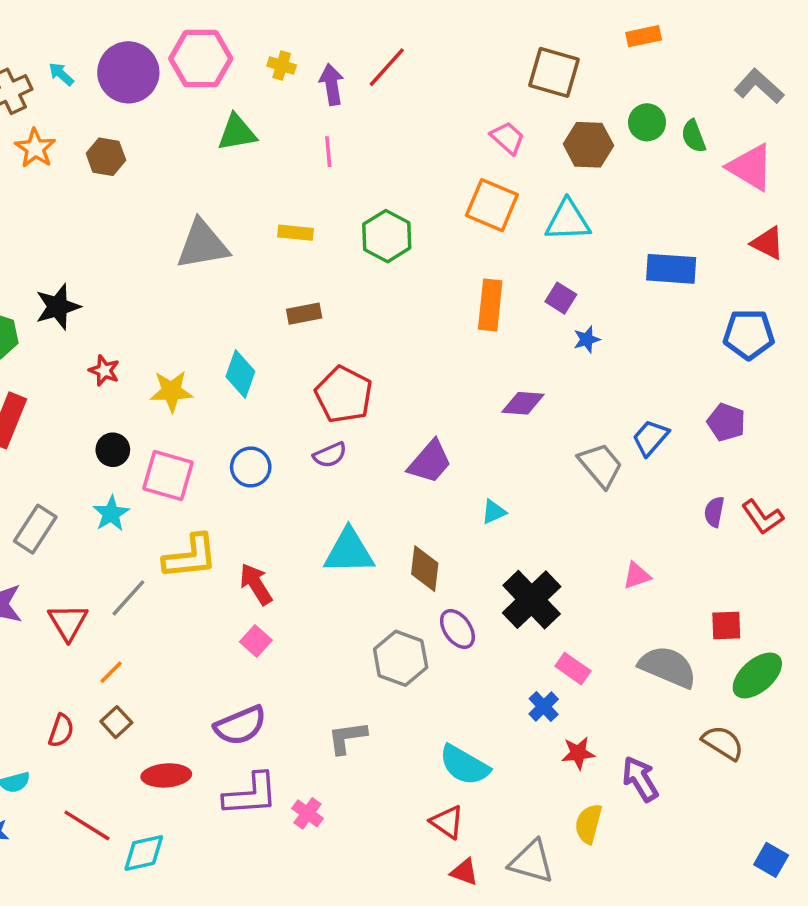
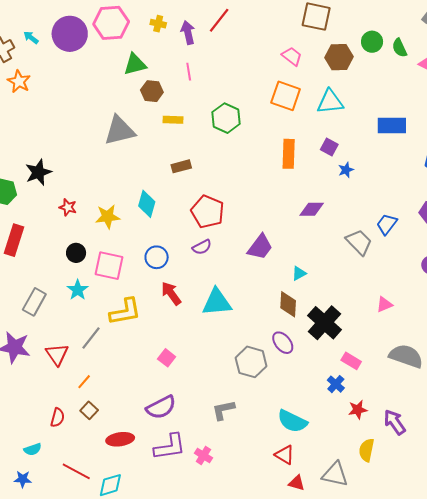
brown hexagon: (106, 157) -> (152, 91), moved
brown diamond: (425, 569) -> (288, 304), moved
red arrow: (256, 584) -> (171, 293), moved

